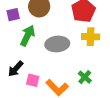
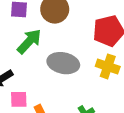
pink square: (33, 80) -> (19, 99), turned -32

